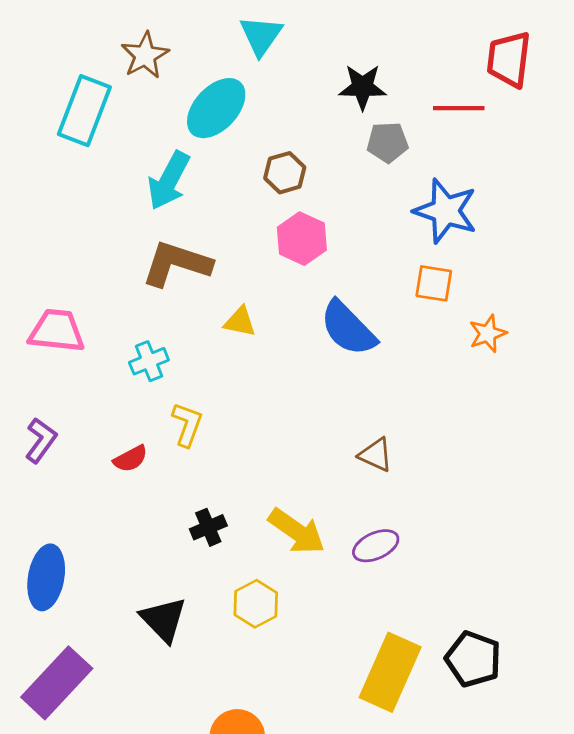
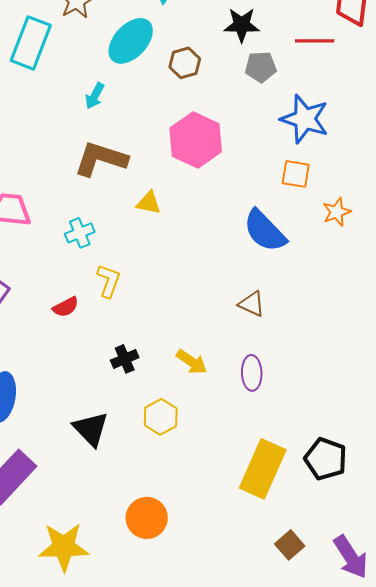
brown hexagon: (285, 173) -> (185, 63), moved
cyan arrow: (169, 181) -> (95, 96), size x0.6
pink hexagon: (302, 239) -> (196, 140), size x1.4
blue semicircle: (348, 328) -> (265, 231), moved
yellow arrow: (297, 531) -> (192, 362), size x0.7
purple ellipse: (376, 546) -> (252, 373), turned -68

